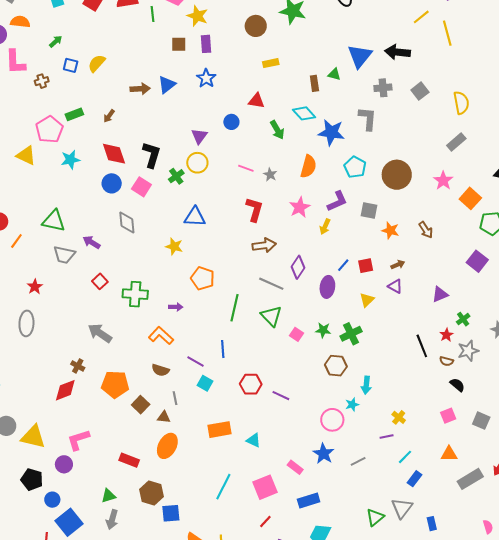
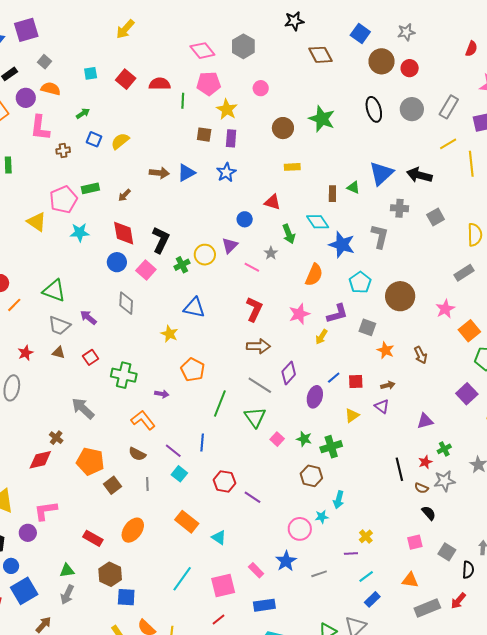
purple triangle: (199, 136) -> (230, 245), moved
gray star: (270, 175) -> (271, 253), moved
brown triangle: (164, 417) -> (59, 353), moved
orange rectangle: (219, 430) -> (187, 522), turned 40

